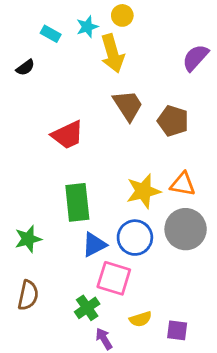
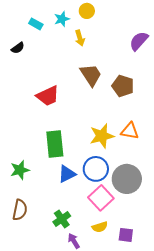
yellow arrow: (112, 53) -> (80, 38), size x0.6
gray circle: (186, 229) -> (127, 179), moved
pink square: (114, 278) -> (101, 198), moved, turned 30

